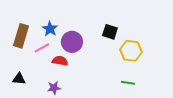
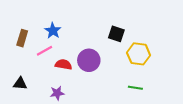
brown rectangle: (21, 36) -> (22, 38), size x0.7
purple circle: (72, 42) -> (89, 60), moved

